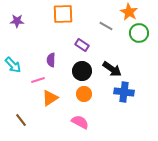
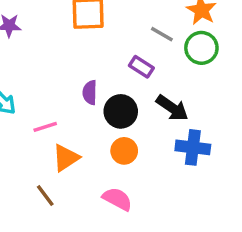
green circle: (139, 33) -> (201, 48), moved
purple rectangle: (82, 45) -> (141, 67), moved
purple semicircle: (51, 60) -> (90, 93), moved
brown line: (21, 120) -> (45, 196), moved

